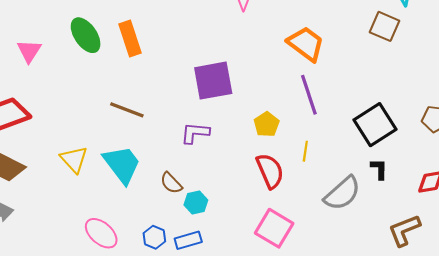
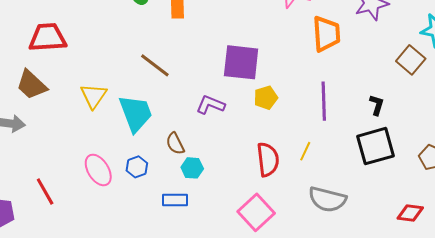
orange trapezoid: (306, 44) -> (326, 34), moved, turned 33
yellow pentagon: (267, 124) -> (266, 98), moved
black L-shape: (379, 169) -> (377, 105), moved
gray semicircle: (342, 193) -> (327, 199), turned 39
blue hexagon: (154, 237) -> (137, 167), moved

